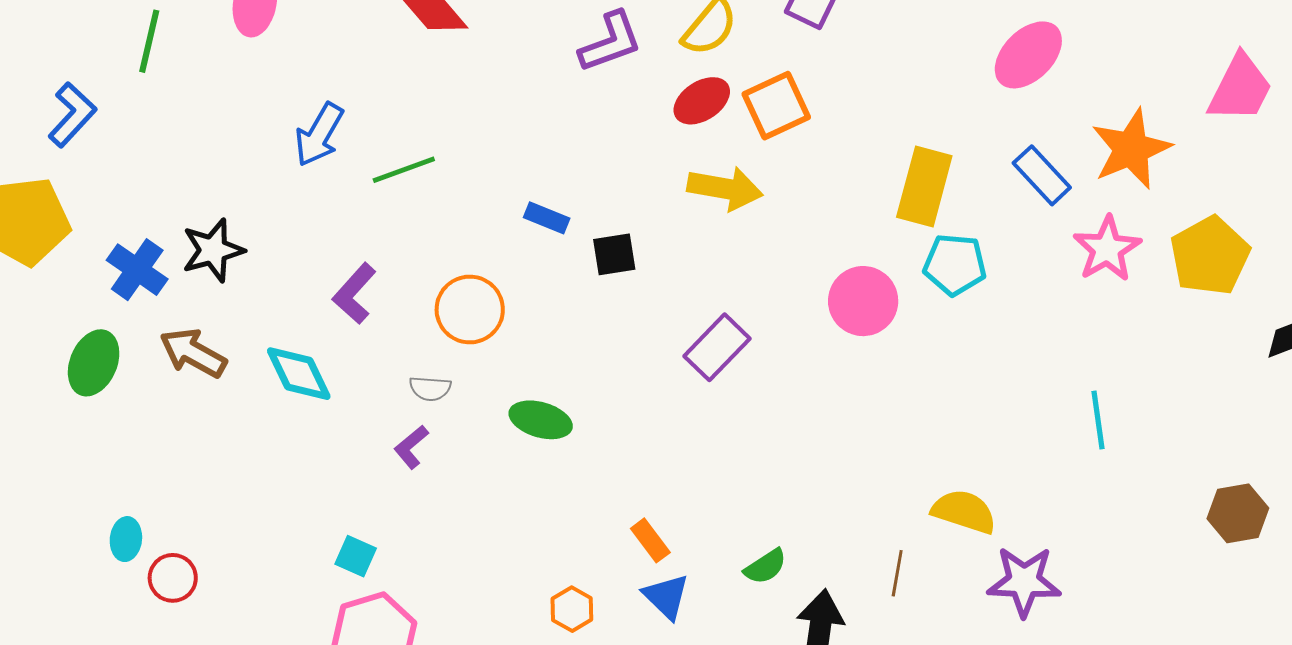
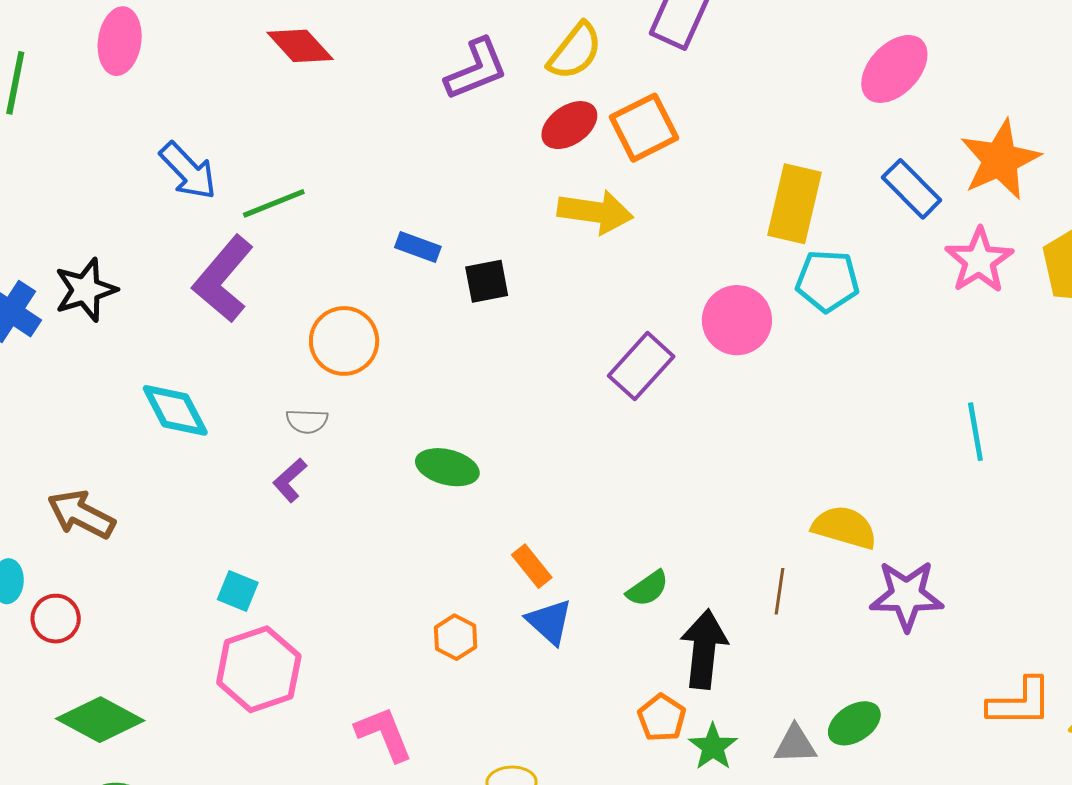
blue arrow: (319, 135) -> (188, 171), turned -72
purple L-shape: (354, 294) -> (223, 279), moved, size x1.4
purple rectangle: (717, 347) -> (641, 366), moved
brown arrow: (193, 353) -> (81, 514), moved
green ellipse: (541, 420) -> (447, 467), moved

